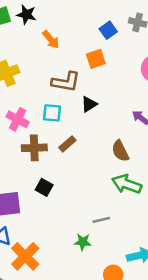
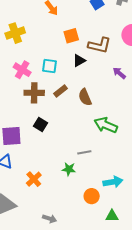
orange square: (96, 59) -> (71, 36), moved
brown L-shape: (66, 82) -> (99, 45), moved
brown semicircle: (120, 151) -> (85, 97), moved
orange cross: (25, 256) -> (34, 179), moved, size x0.7

